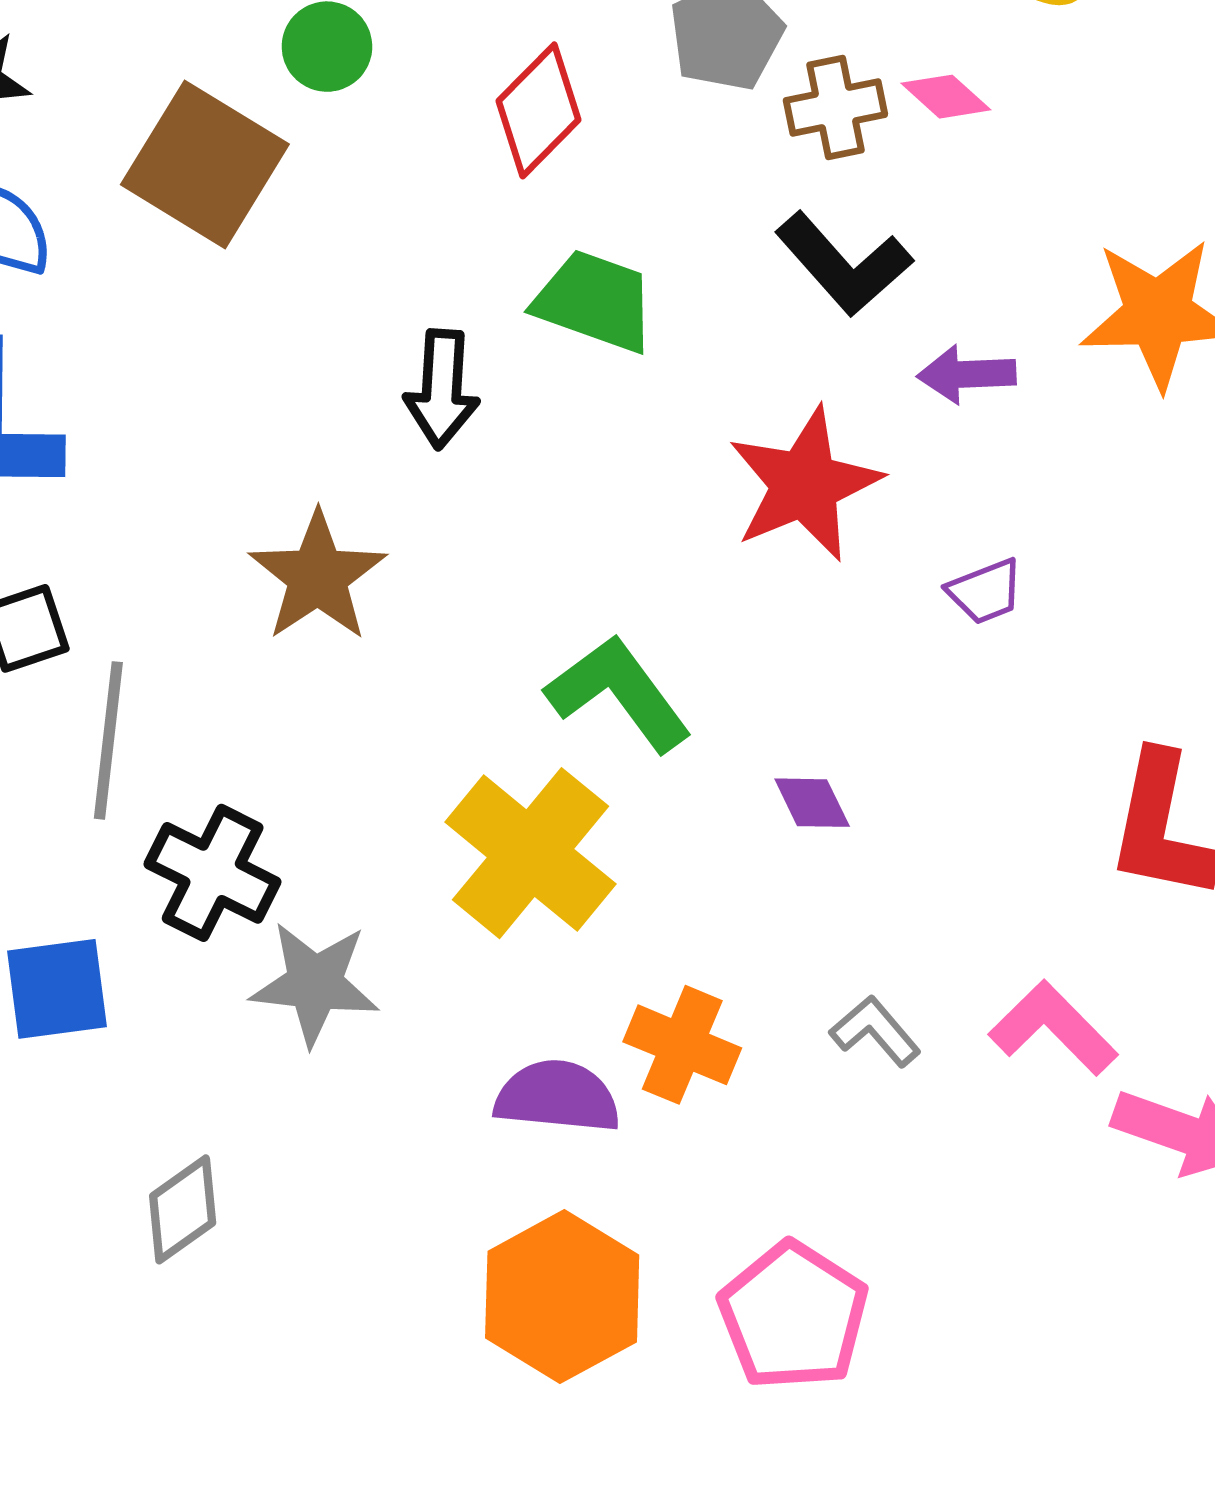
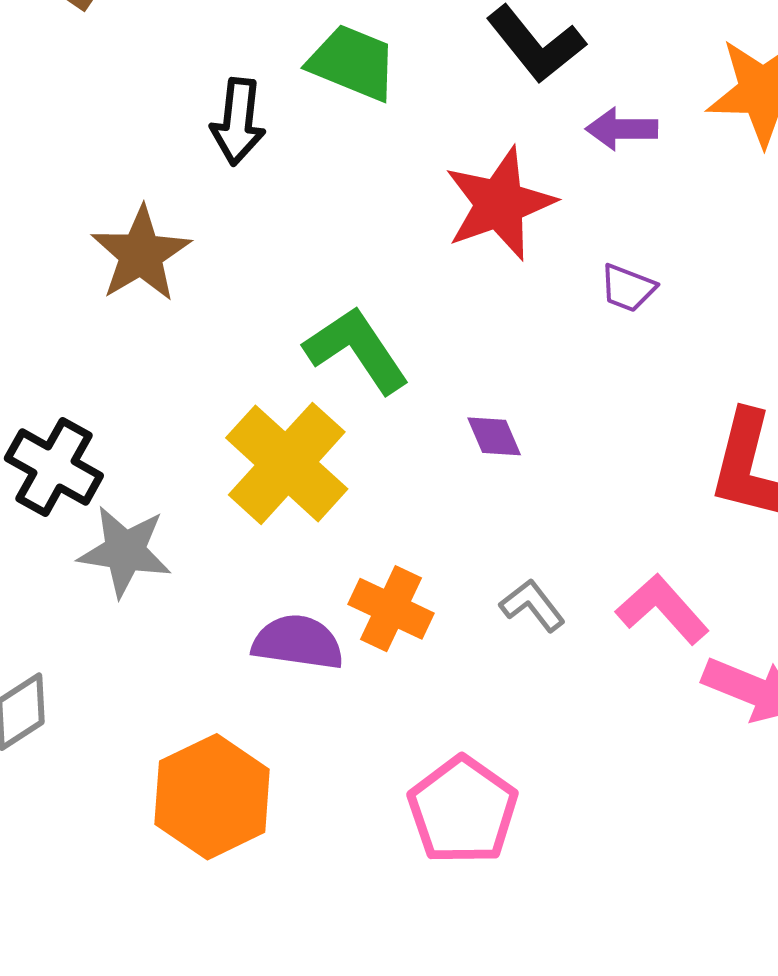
purple trapezoid: (985, 591) -> (628, 288), turned 40
orange hexagon: (562, 1297) -> (212, 797), moved

